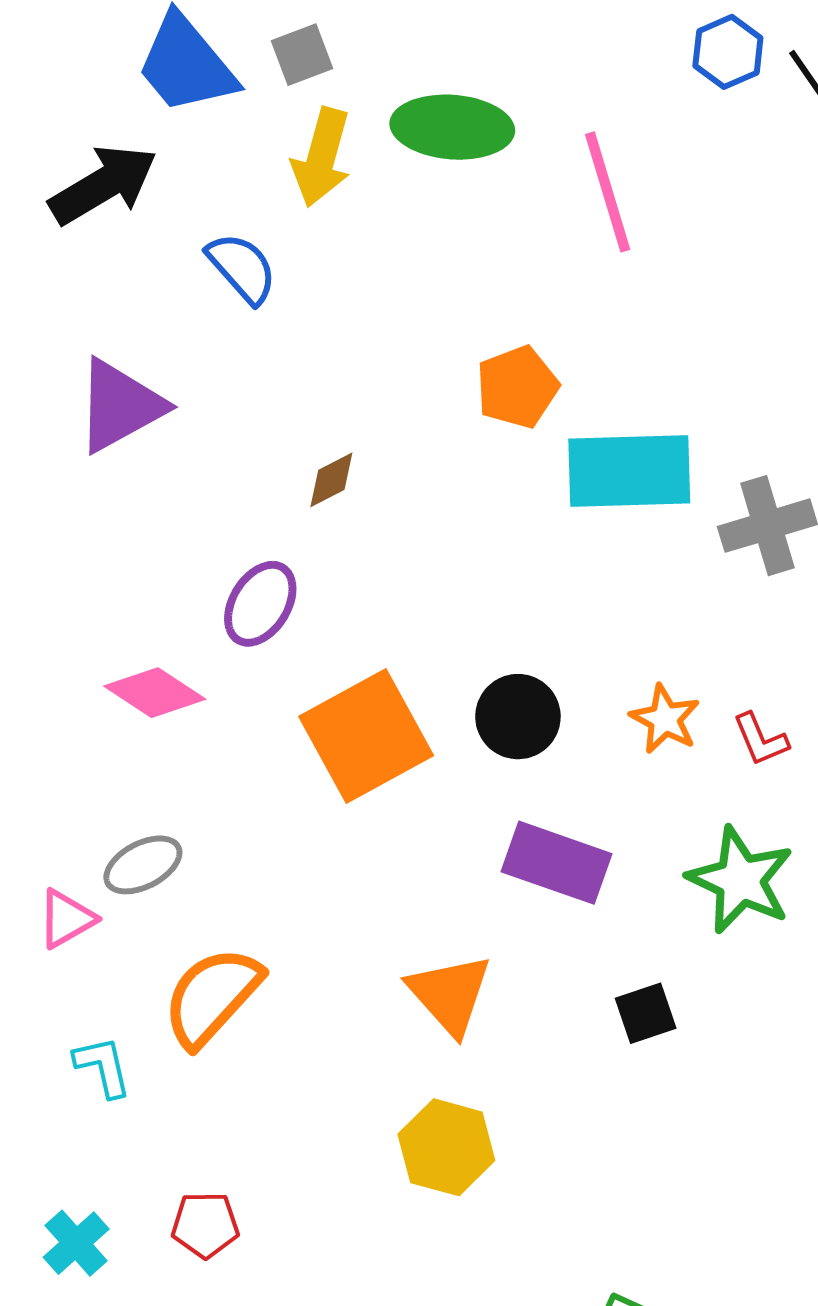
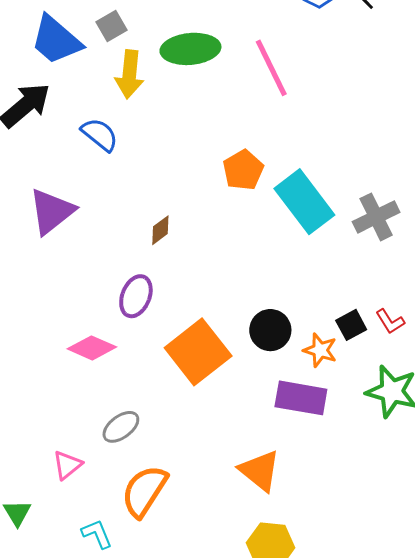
cyan rectangle: (629, 471) -> (304, 202), turned 64
orange star: (665, 719) -> (320, 350), moved
gray ellipse: (143, 865) -> (121, 427), moved
black square: (646, 1013) -> (351, 325), moved

